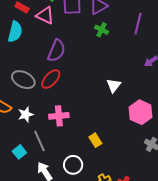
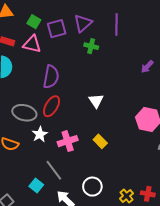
purple line: (138, 24) -> (116, 24), moved
white triangle: (114, 85) -> (96, 101), moved
white star: (26, 114) -> (40, 134), moved
yellow rectangle: (95, 140) -> (100, 141), moved

